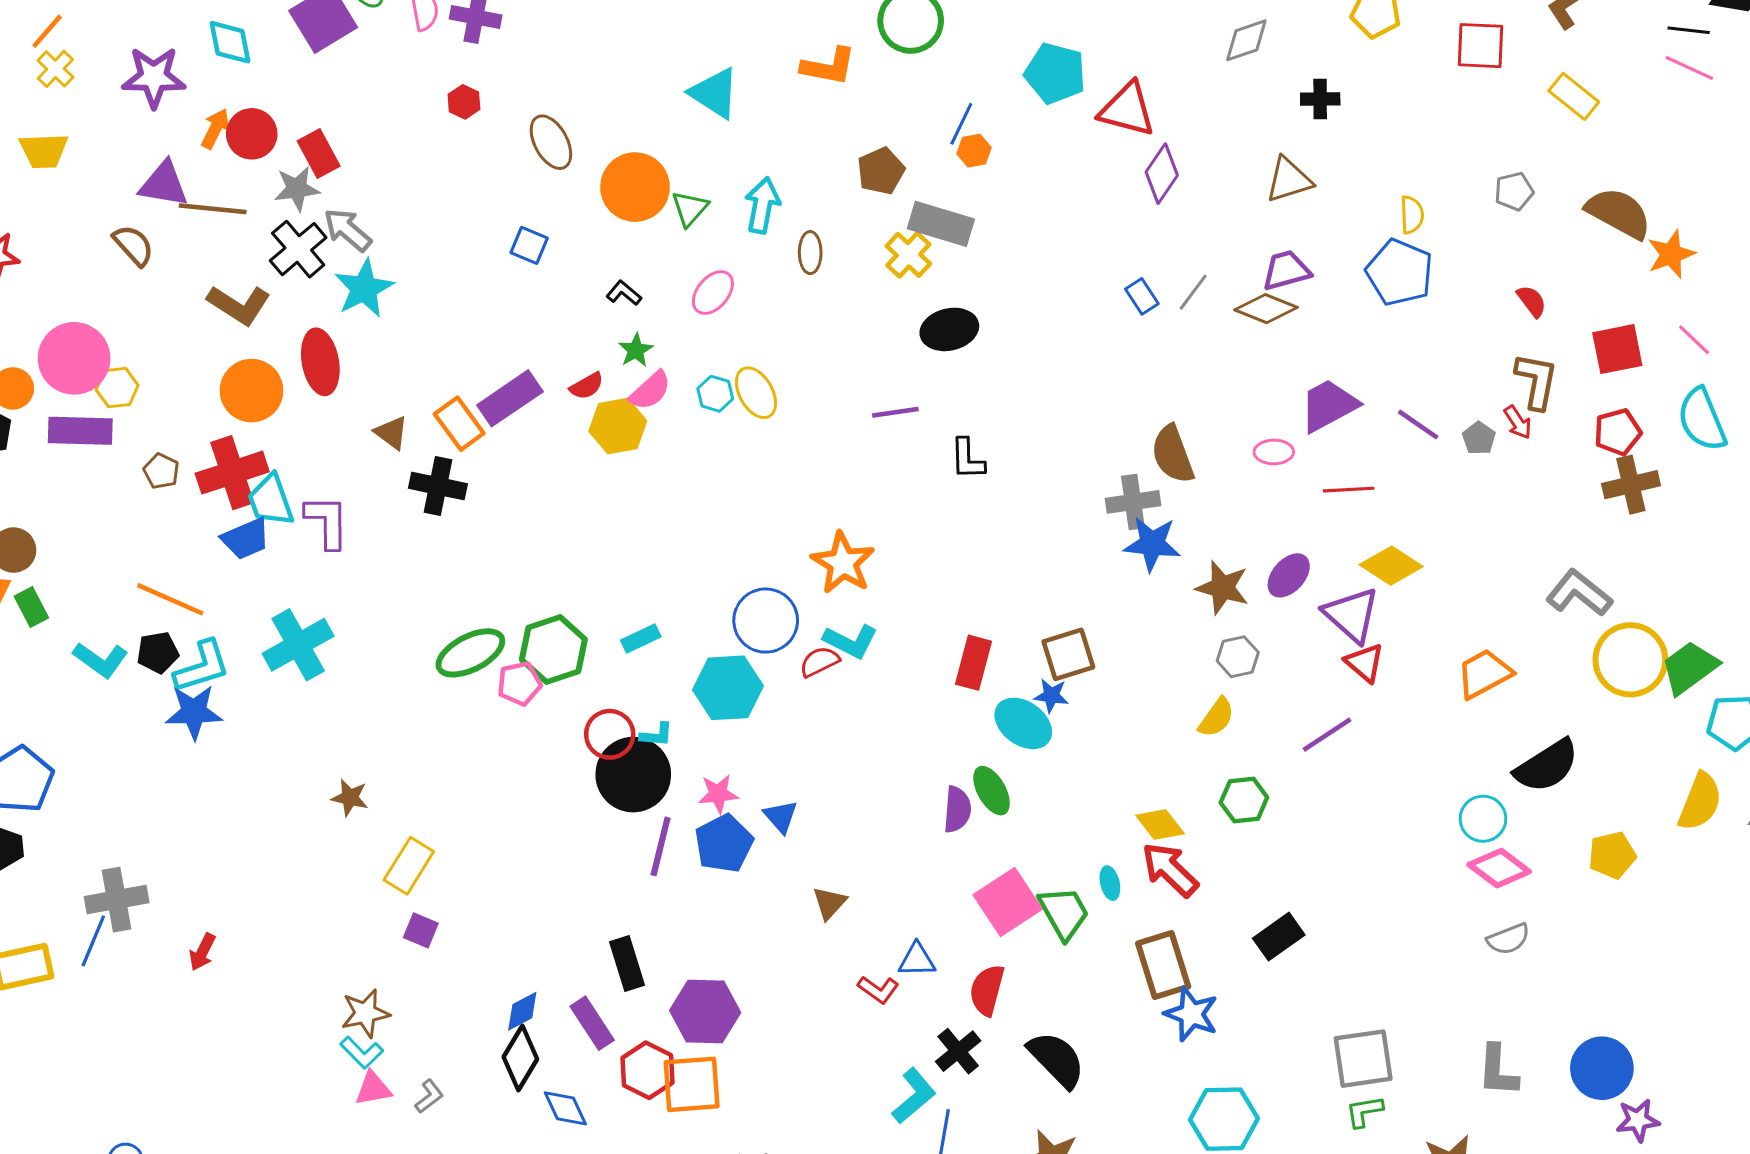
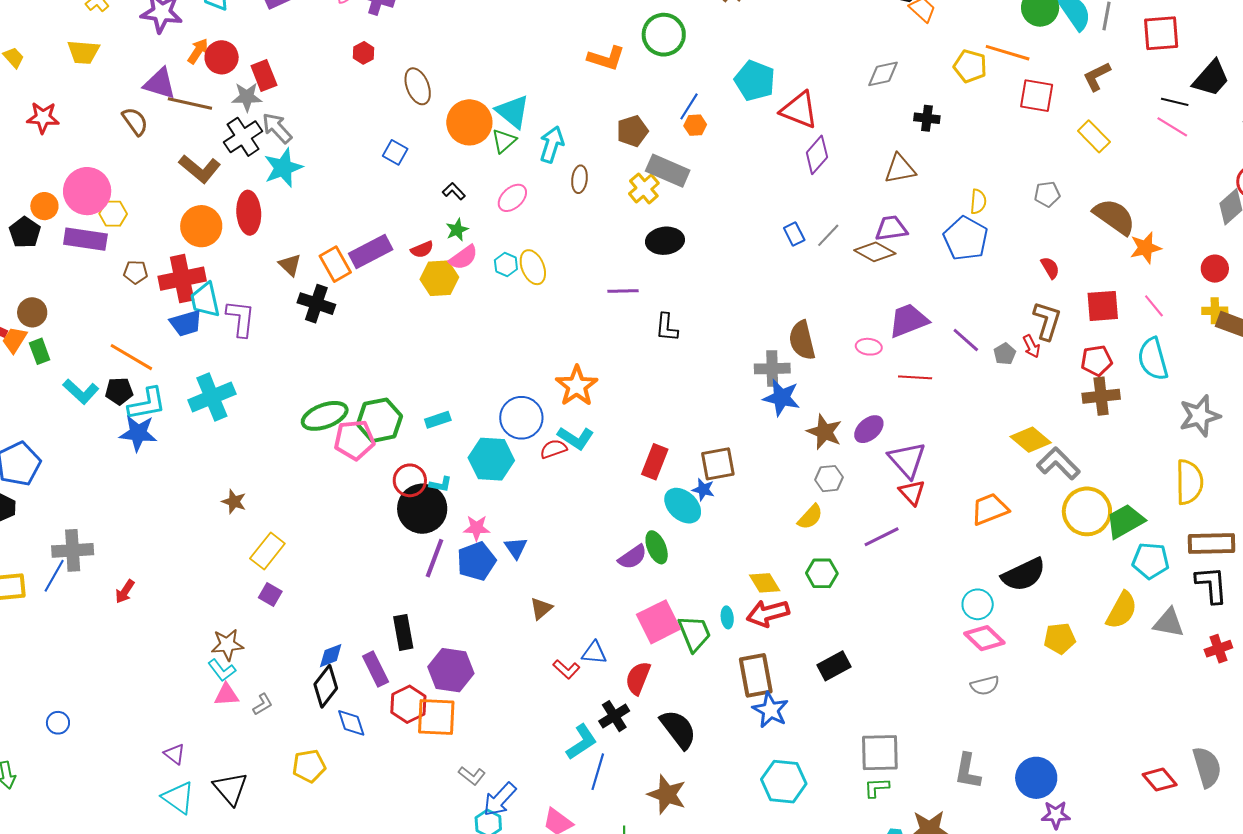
cyan triangle: (714, 93) -> (513, 112), moved
brown pentagon: (161, 471) -> (136, 272), turned -30
yellow diamond: (1391, 566) -> (1031, 440), moved
pink pentagon: (519, 684) -> (354, 440), size x1.4
purple semicircle: (957, 810) -> (633, 557), turned 44
red arrow: (1170, 870) -> (768, 613), turned -66

